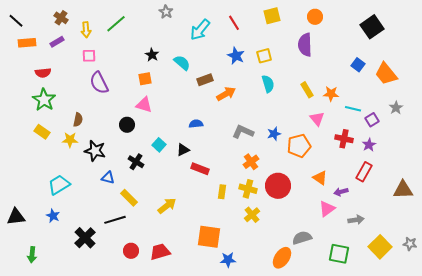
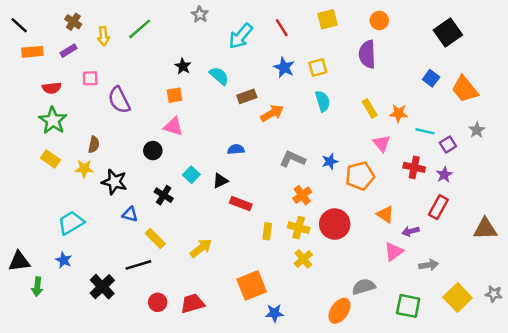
pink square: (89, 56) -> (90, 78), moved
orange square: (209, 237) -> (252, 285), turned -30
green arrow: (32, 255) -> (37, 287), moved

